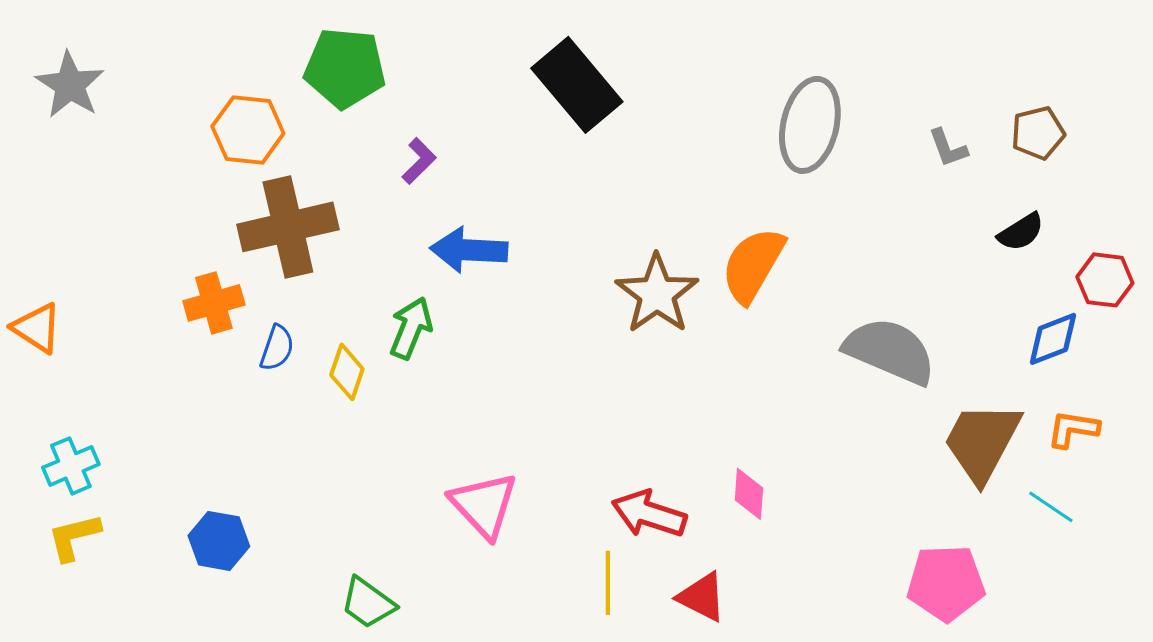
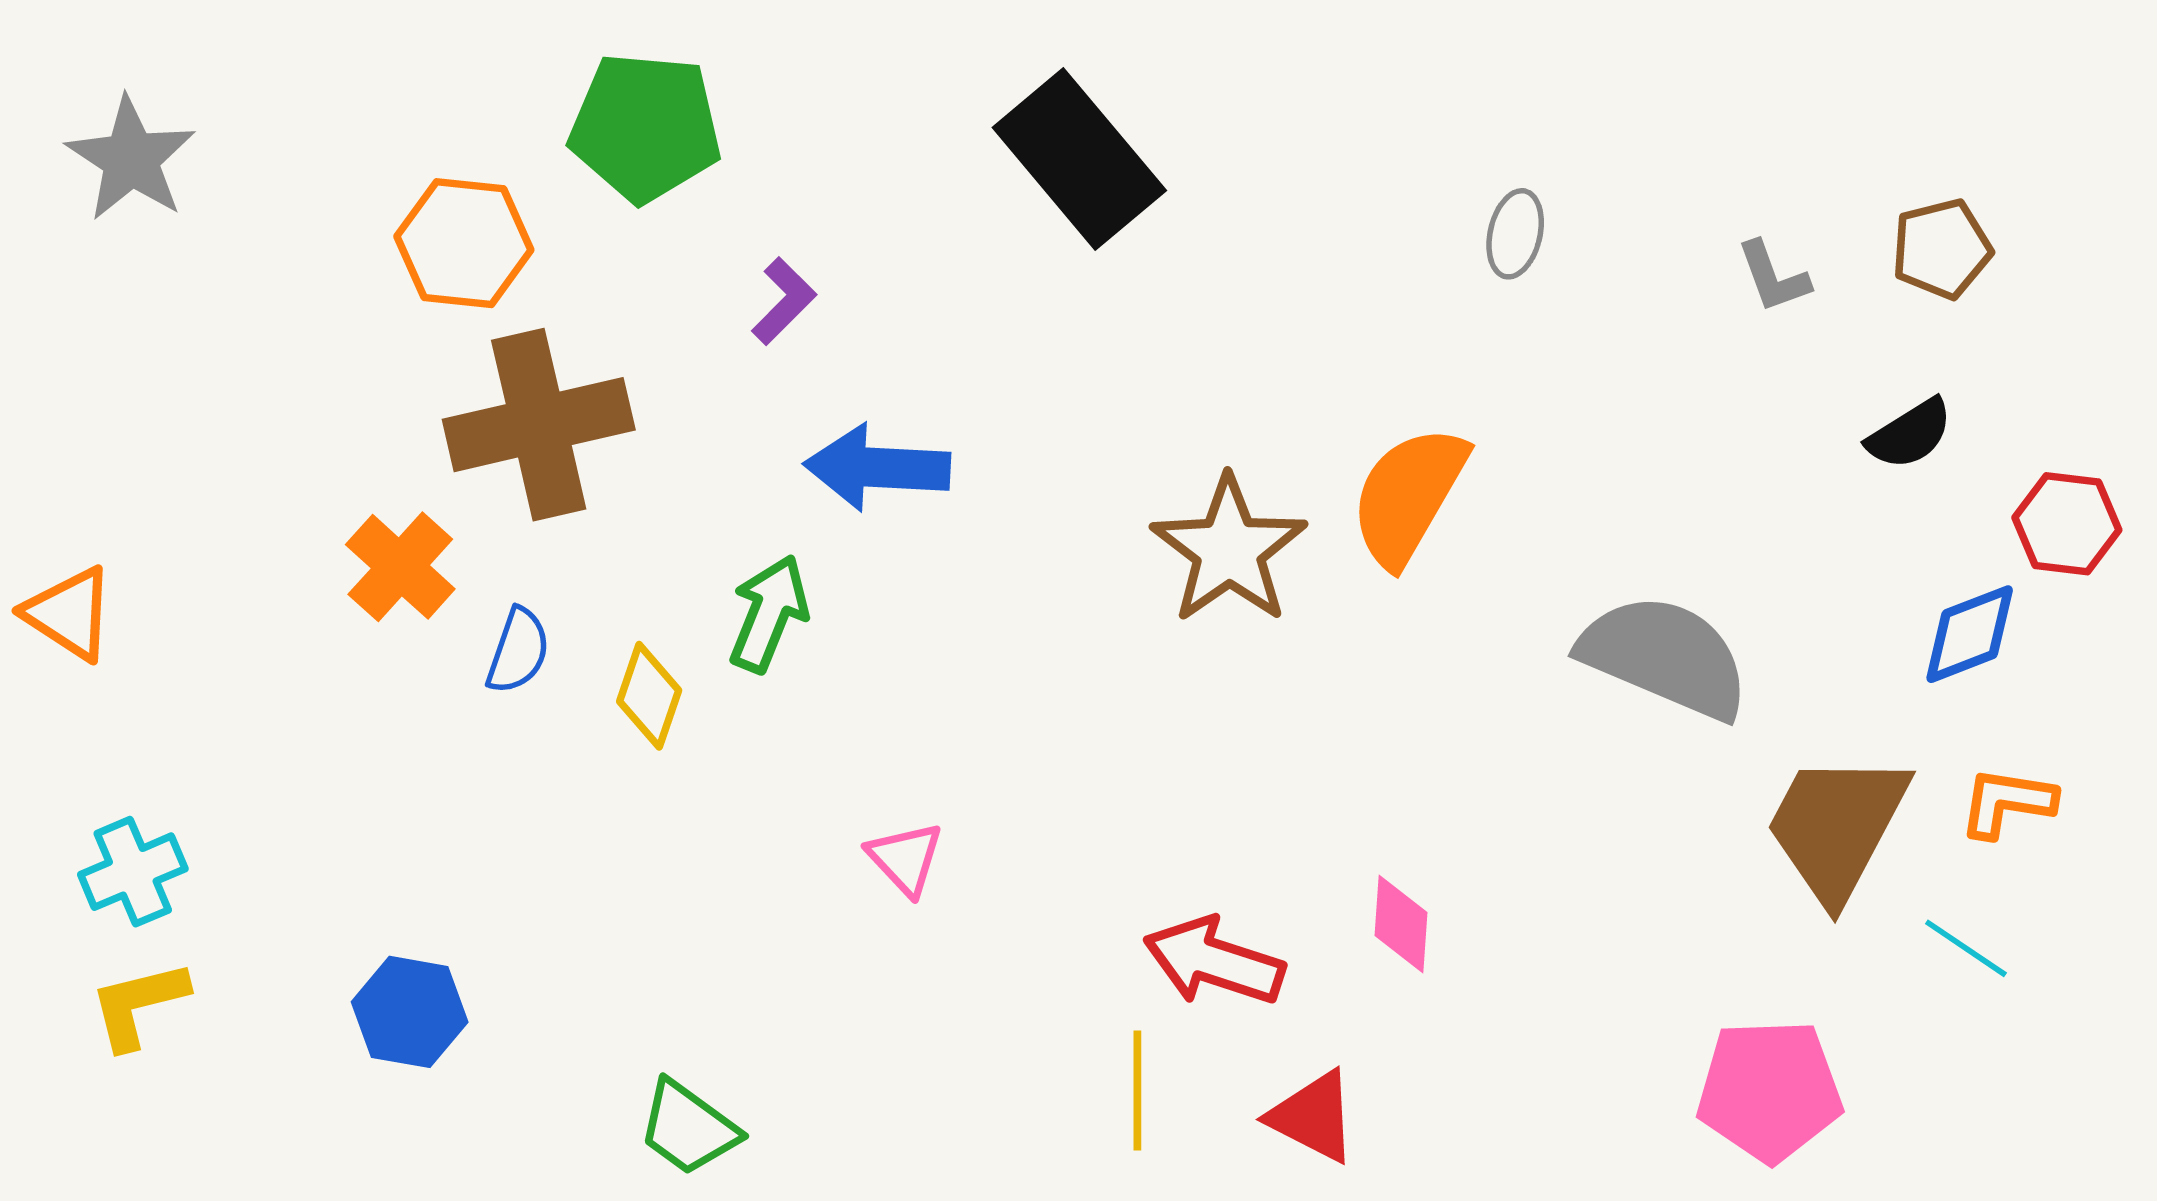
gray ellipse: (810, 125) -> (1515, 234), size x0.5
orange cross: (214, 303) -> (400, 567), turned -32
pink triangle: (484, 505) -> (905, 859), moved, size x0.6

